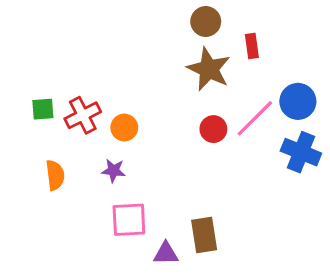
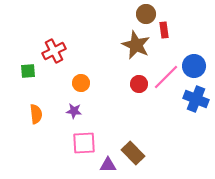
brown circle: (206, 22) -> (146, 14), moved
red cross: (83, 115) -> (54, 51), moved
brown rectangle: (204, 235) -> (133, 153), turned -35

